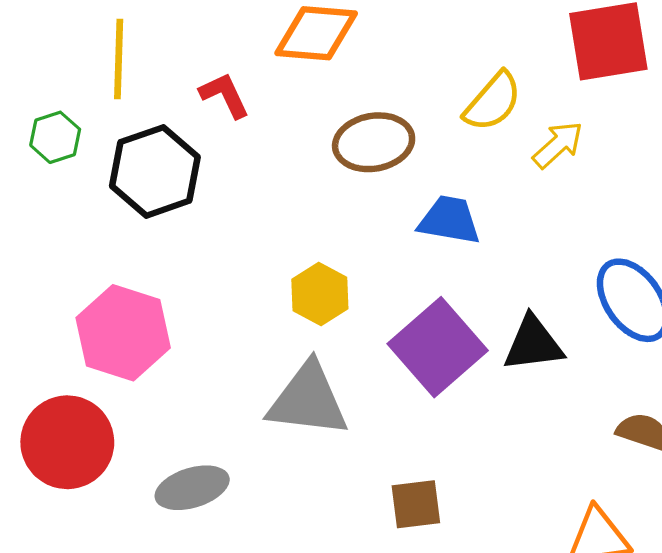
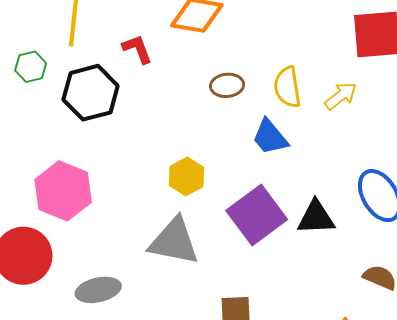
yellow semicircle: (493, 102) -> (287, 87), moved, turned 126
brown ellipse: (374, 142) -> (227, 85), size x0.7
blue trapezoid: (449, 220) -> (270, 137), turned -144

